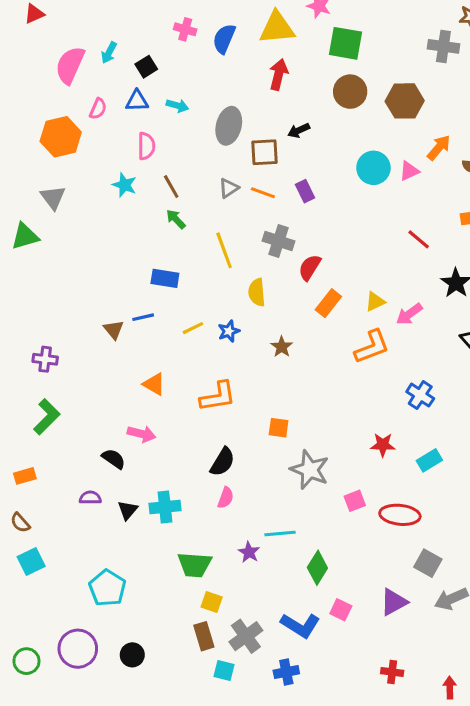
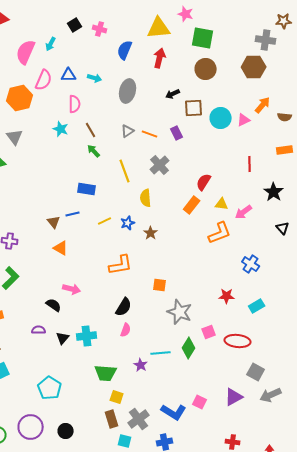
blue semicircle: (224, 39) -> (125, 50), moved
black square: (146, 67) -> (75, 25), moved
brown hexagon: (405, 101) -> (254, 67), moved
pink semicircle: (98, 109) -> (44, 80), size x1.5
brown square: (265, 152) -> (194, 108), moved
red line: (419, 239) -> (250, 164), turned 49
gray cross: (279, 241) -> (160, 165), turned 30
red semicircle: (310, 267) -> (204, 182), moved
yellow triangle: (375, 302) -> (222, 204), turned 32
brown star: (282, 347) -> (151, 233), moved
orange triangle: (154, 384) -> (61, 248), moved
green diamond: (317, 568) -> (189, 348), moved

